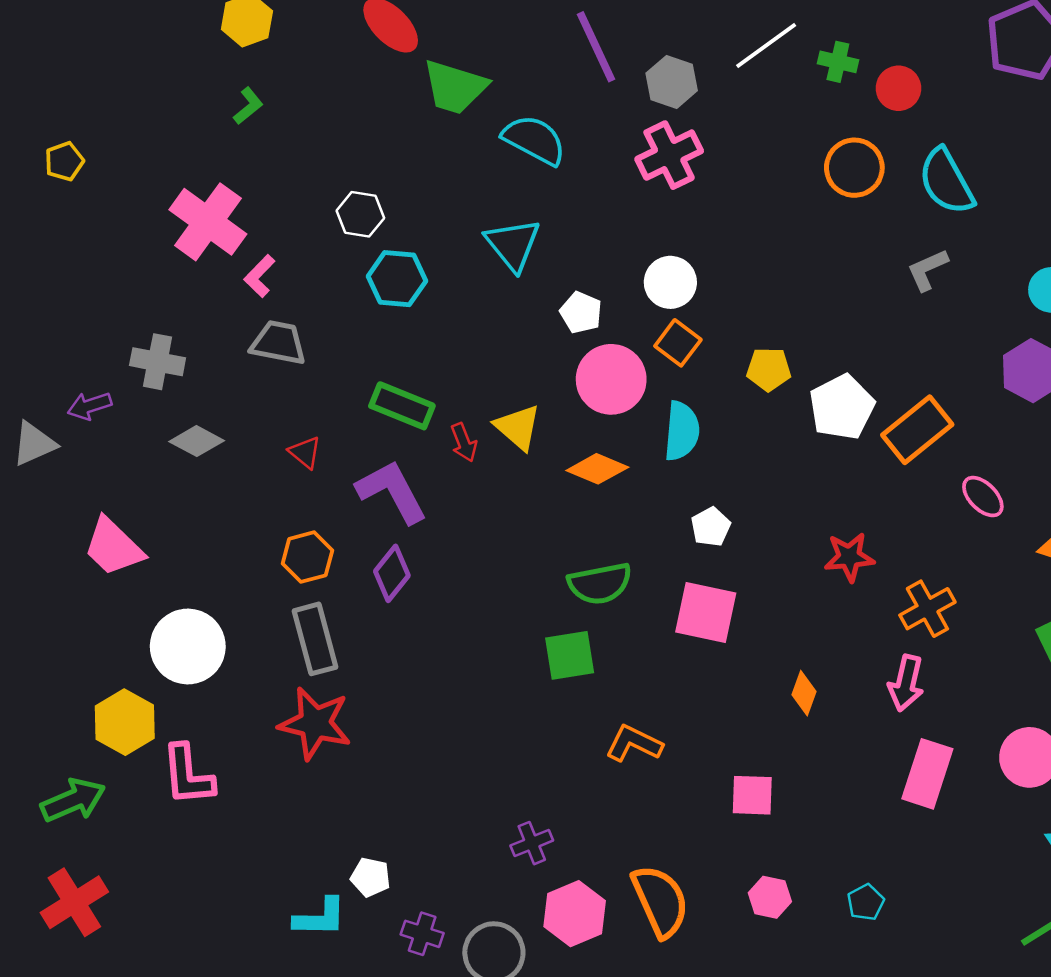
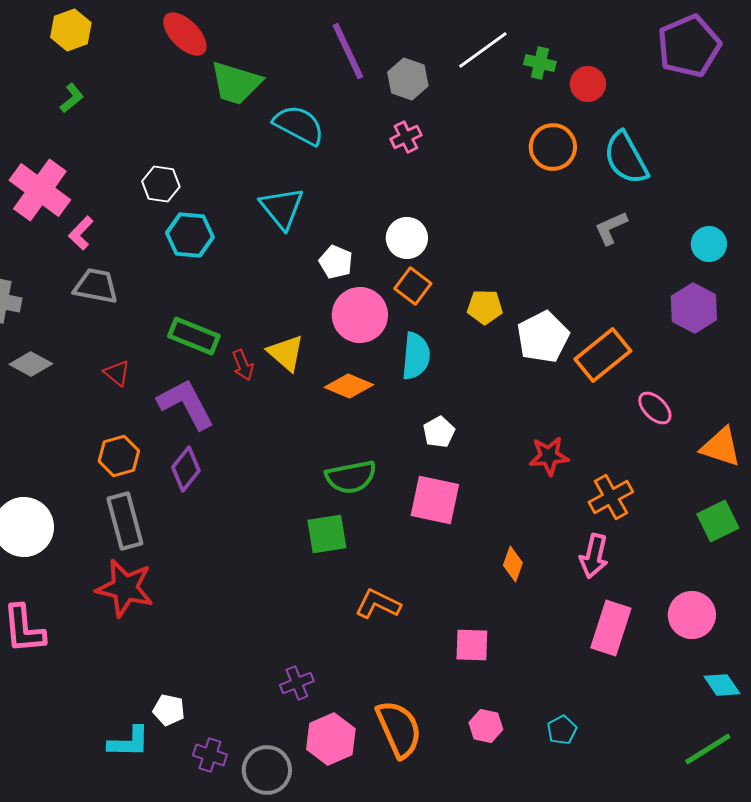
pink cross: (669, 155) -> (406, 137), size x0.6

